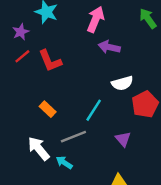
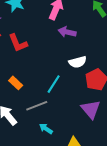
purple triangle: (123, 139) -> (91, 109), moved, size x1.5
cyan arrow: (64, 163) -> (46, 129), moved

